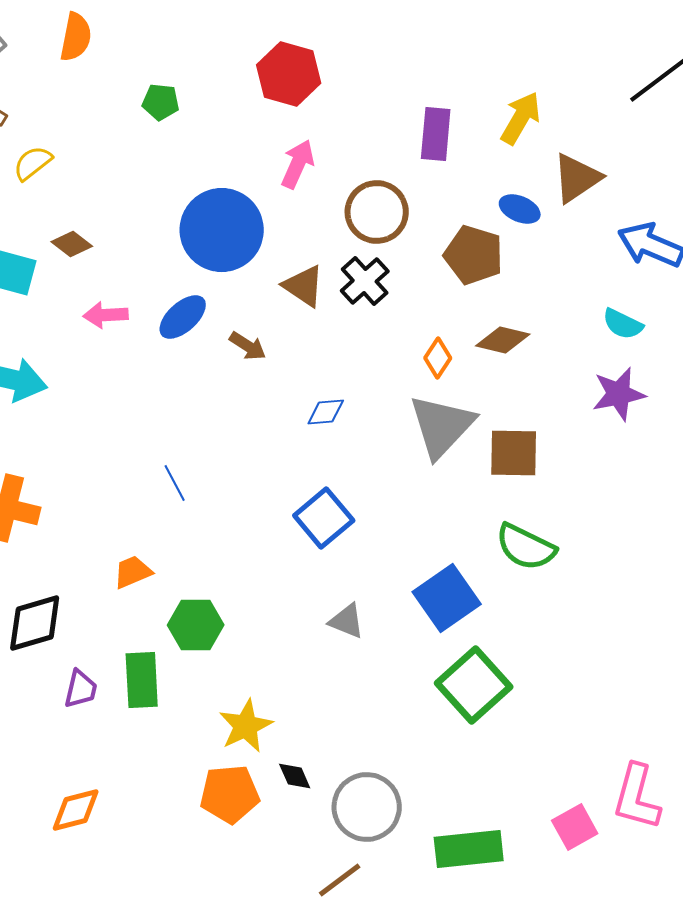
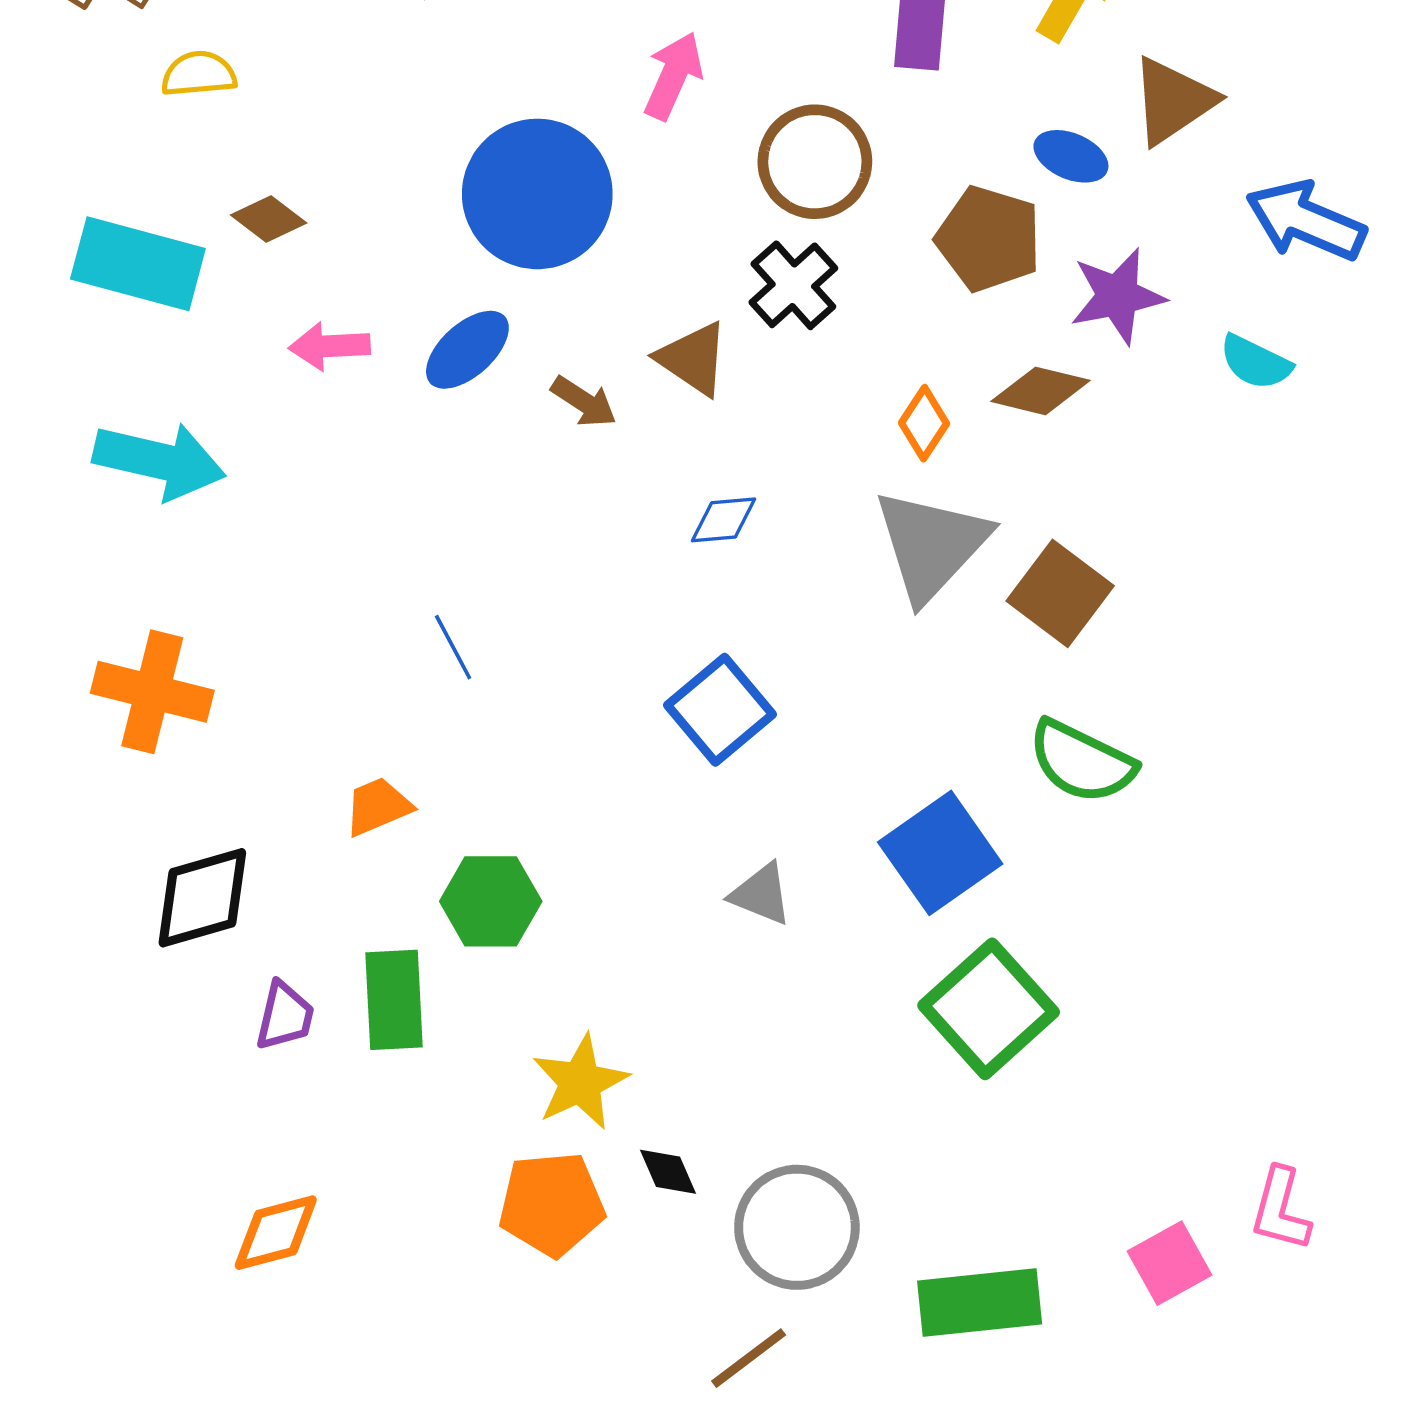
yellow semicircle: (33, 163) -> (199, 74), turned 33
brown triangle: (304, 286) -> (693, 359), moved
purple star: (619, 394) -> (1118, 296), moved
brown square: (514, 453) -> (1060, 593), turned 36
pink L-shape: (637, 797) -> (1280, 1209), size x0.7

